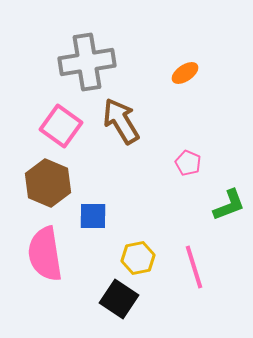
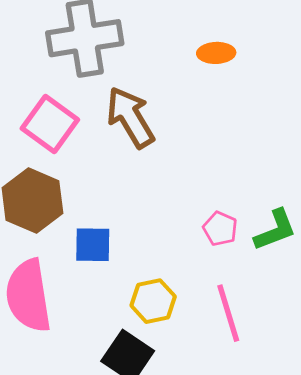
orange ellipse: (185, 73) -> (216, 53), turned 32
pink pentagon: (188, 163) -> (220, 229), moved

